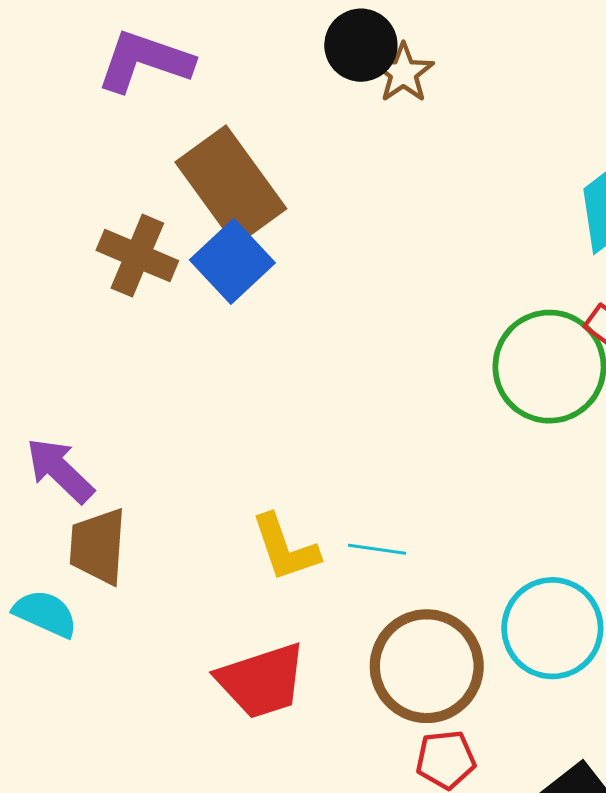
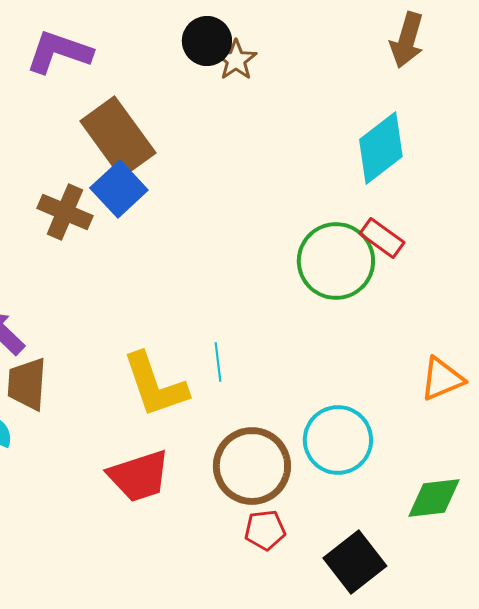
brown cross: (137, 256) -> (65, 212), moved
yellow L-shape: (285, 548) -> (155, 385), size x1.4
cyan line: (377, 549) -> (218, 362), moved, turned 75

